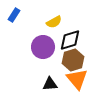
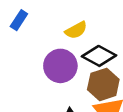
black diamond: (70, 40) -> (99, 56), turned 45

